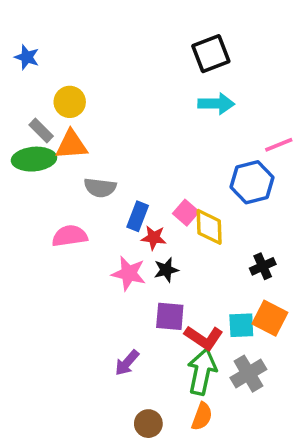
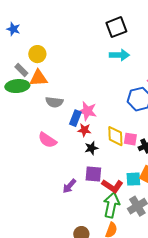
pink square: (186, 213) -> (130, 139), moved, turned -32
yellow diamond: (209, 227) -> (115, 136), moved
pink semicircle: (70, 236) -> (47, 140), moved, turned -138
pink star: (129, 273) -> (87, 111), moved
purple arrow: (127, 363) -> (69, 186), moved

